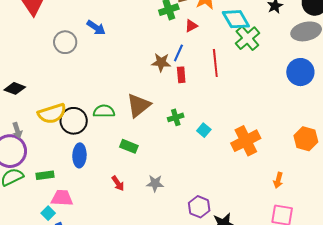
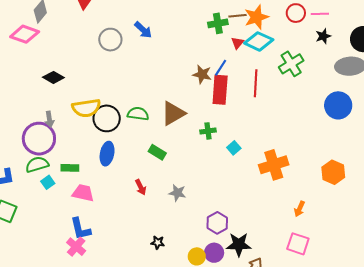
cyan diamond: (236, 19) -> (259, 41), moved, turned -44
red triangle: (191, 26) -> (237, 43), turned -32
red rectangle: (181, 75) -> (220, 90), size x1.8
cyan square: (48, 213) -> (48, 182), moved

